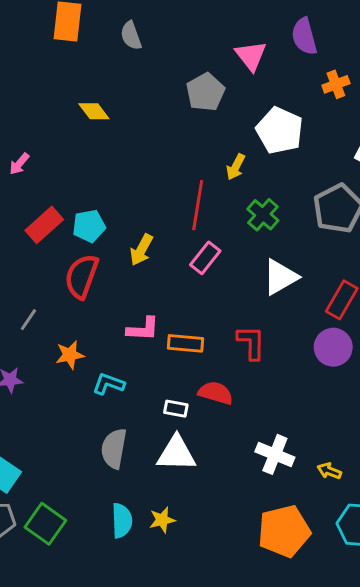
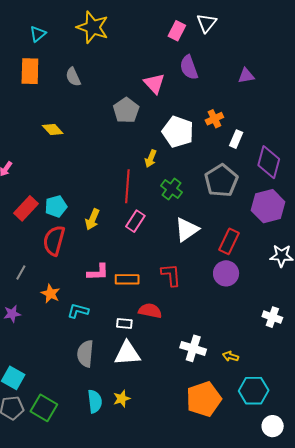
orange cross: (336, 84) -> (214, 119), moved
orange star: (70, 355) -> (51, 294), turned -30

